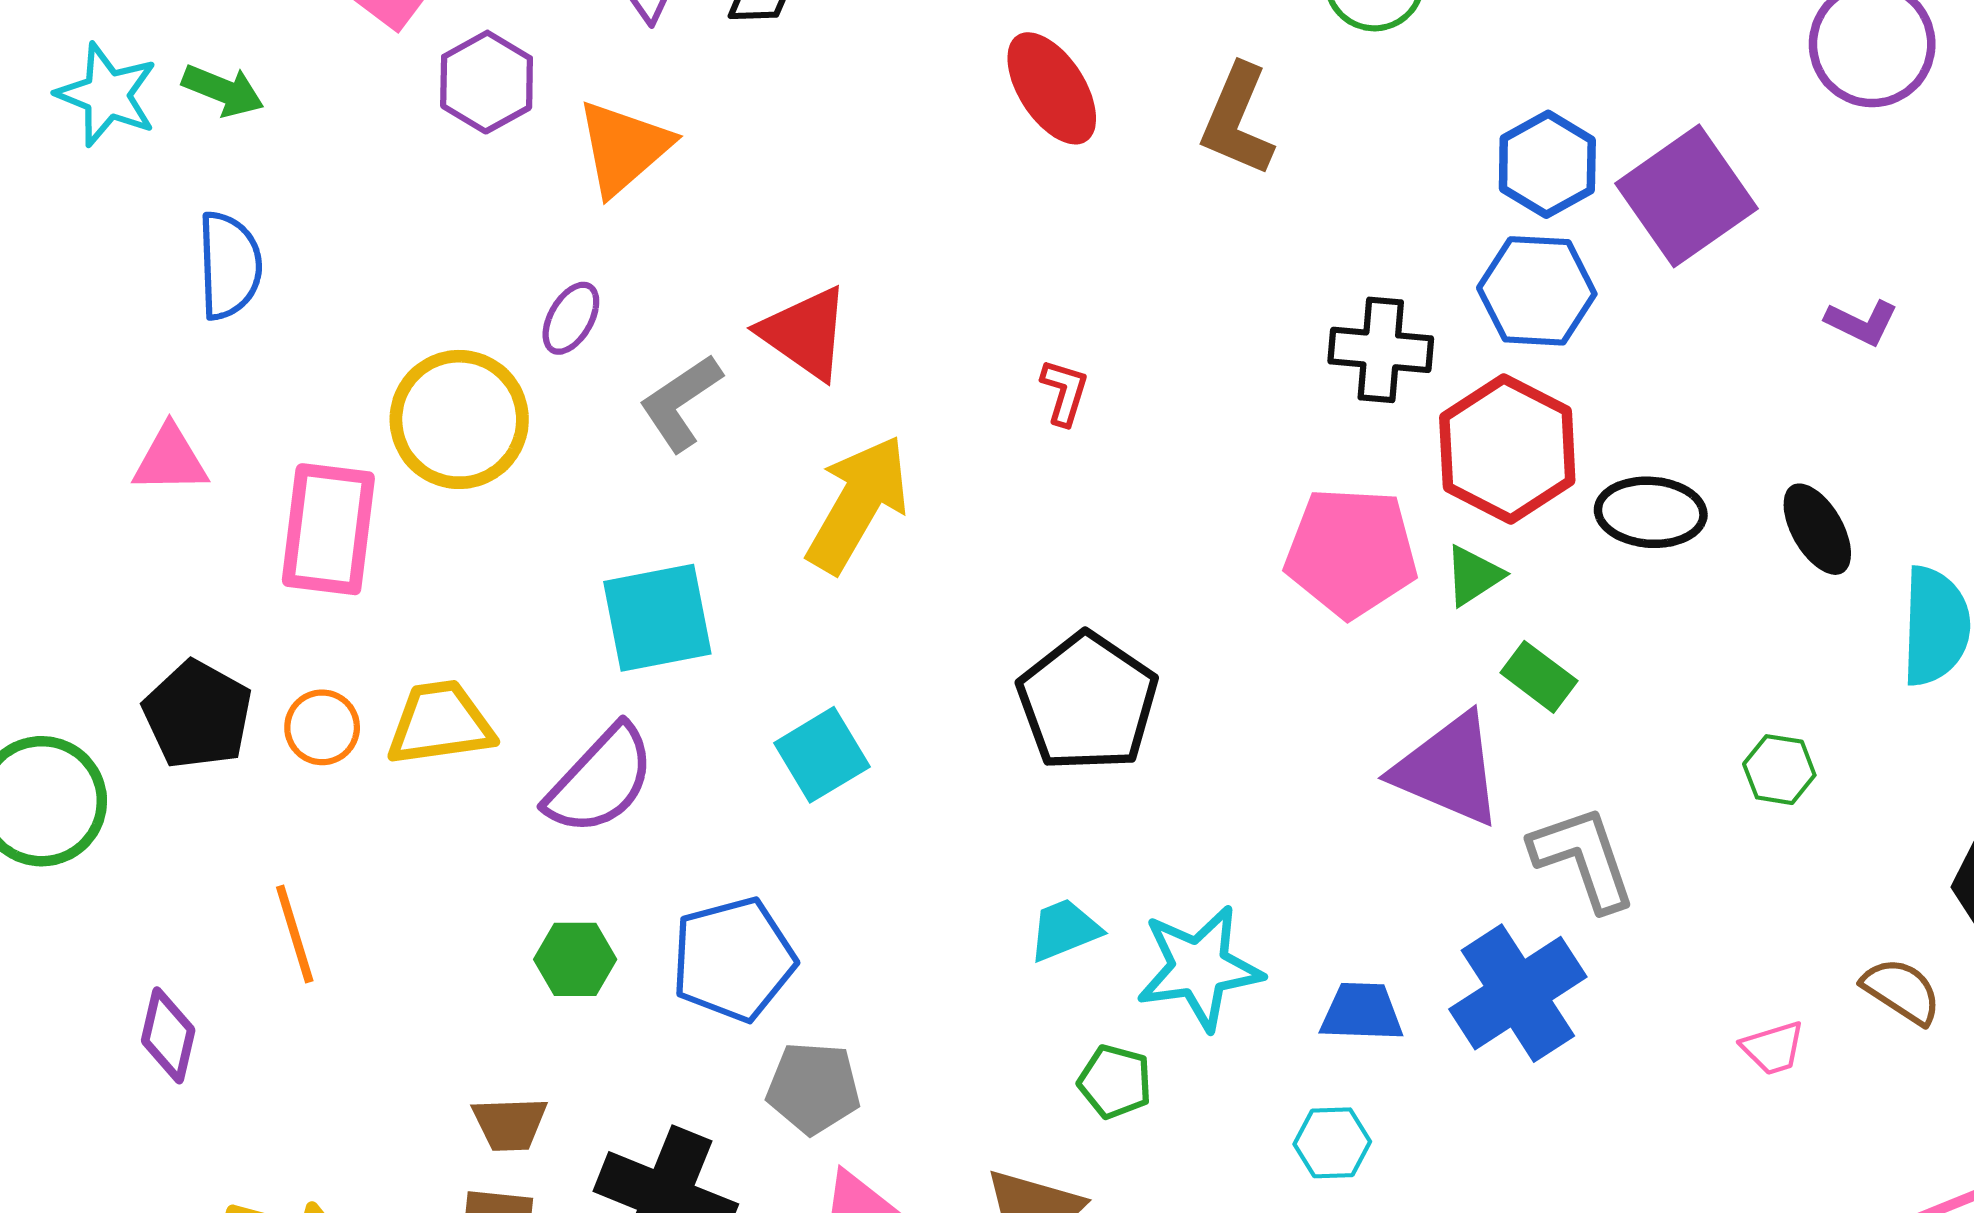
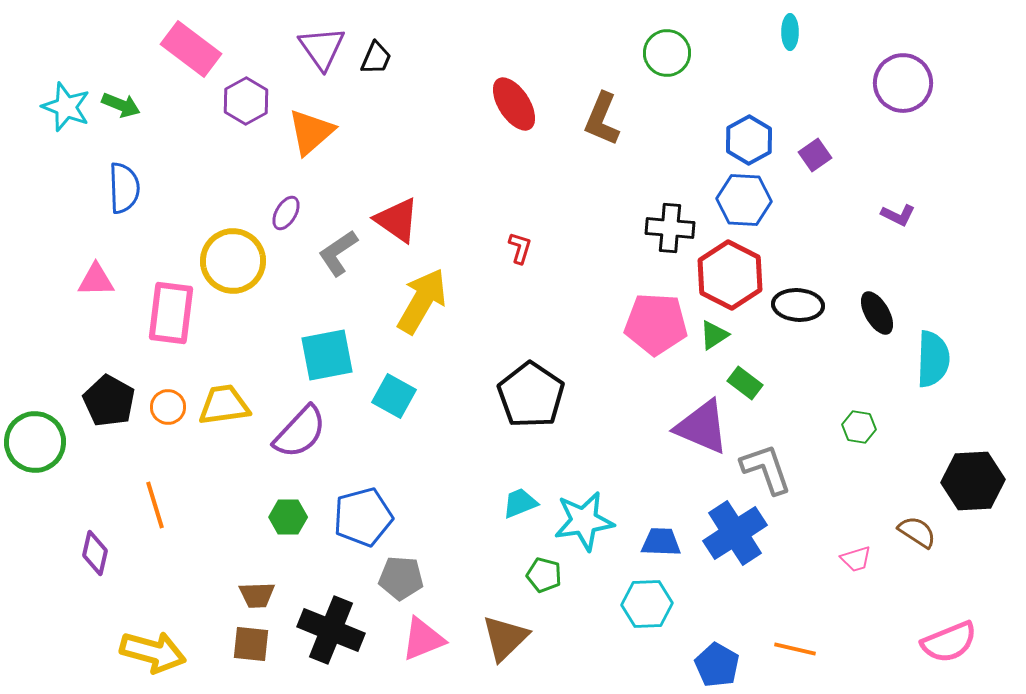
purple square: (1687, 196) -> (815, 155), size x0.5
cyan square: (822, 755) -> (394, 396), moved, turned -30
cyan hexagon: (1332, 1143) -> (647, 604), size x1.4

